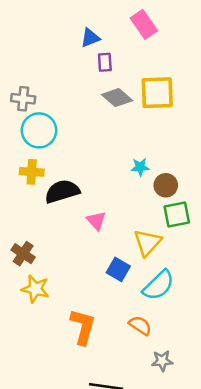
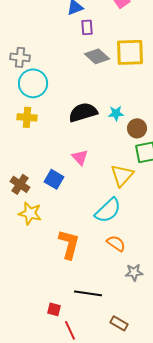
black semicircle: (62, 191) -> (83, 112), moved
blue square: (118, 269) -> (54, 179), moved
cyan semicircle: (158, 285) -> (108, 210), moved

